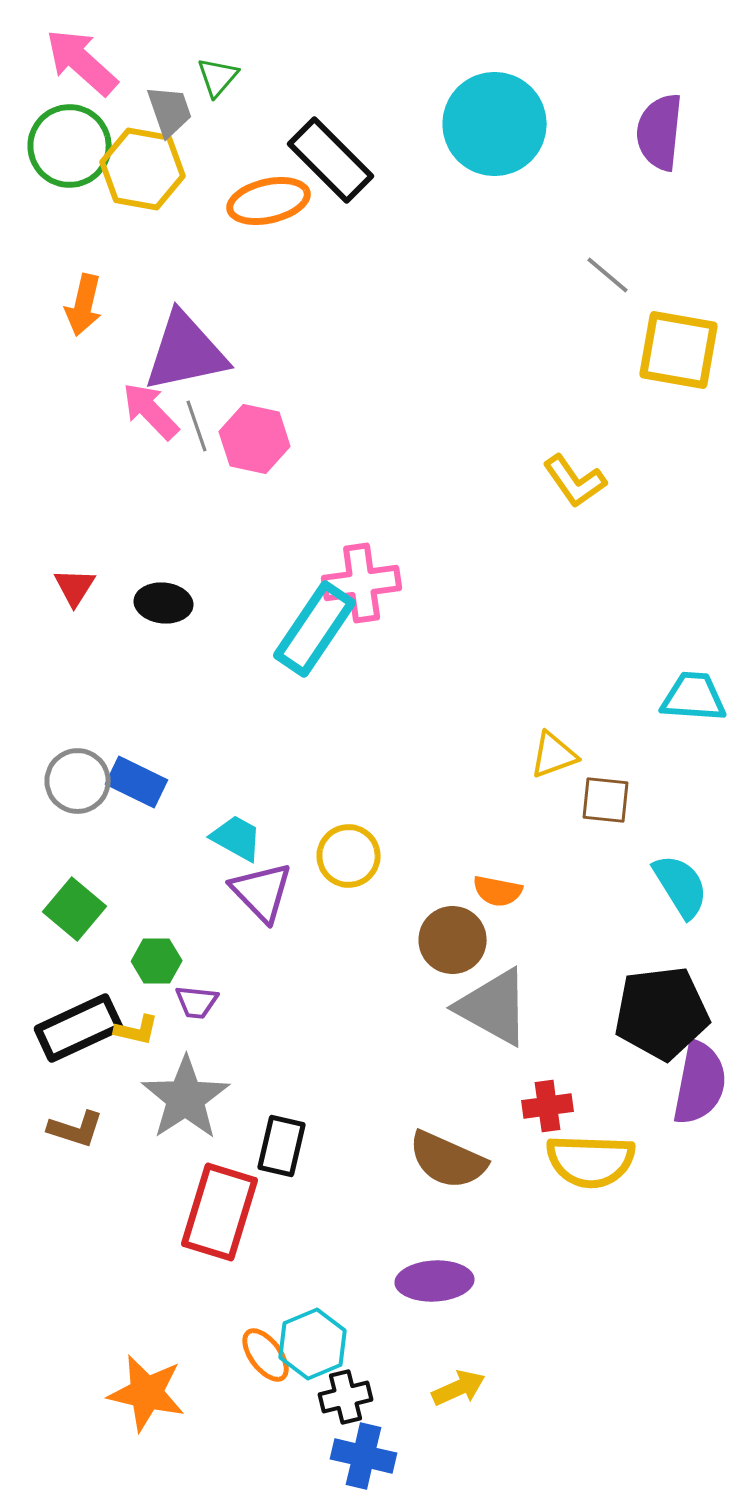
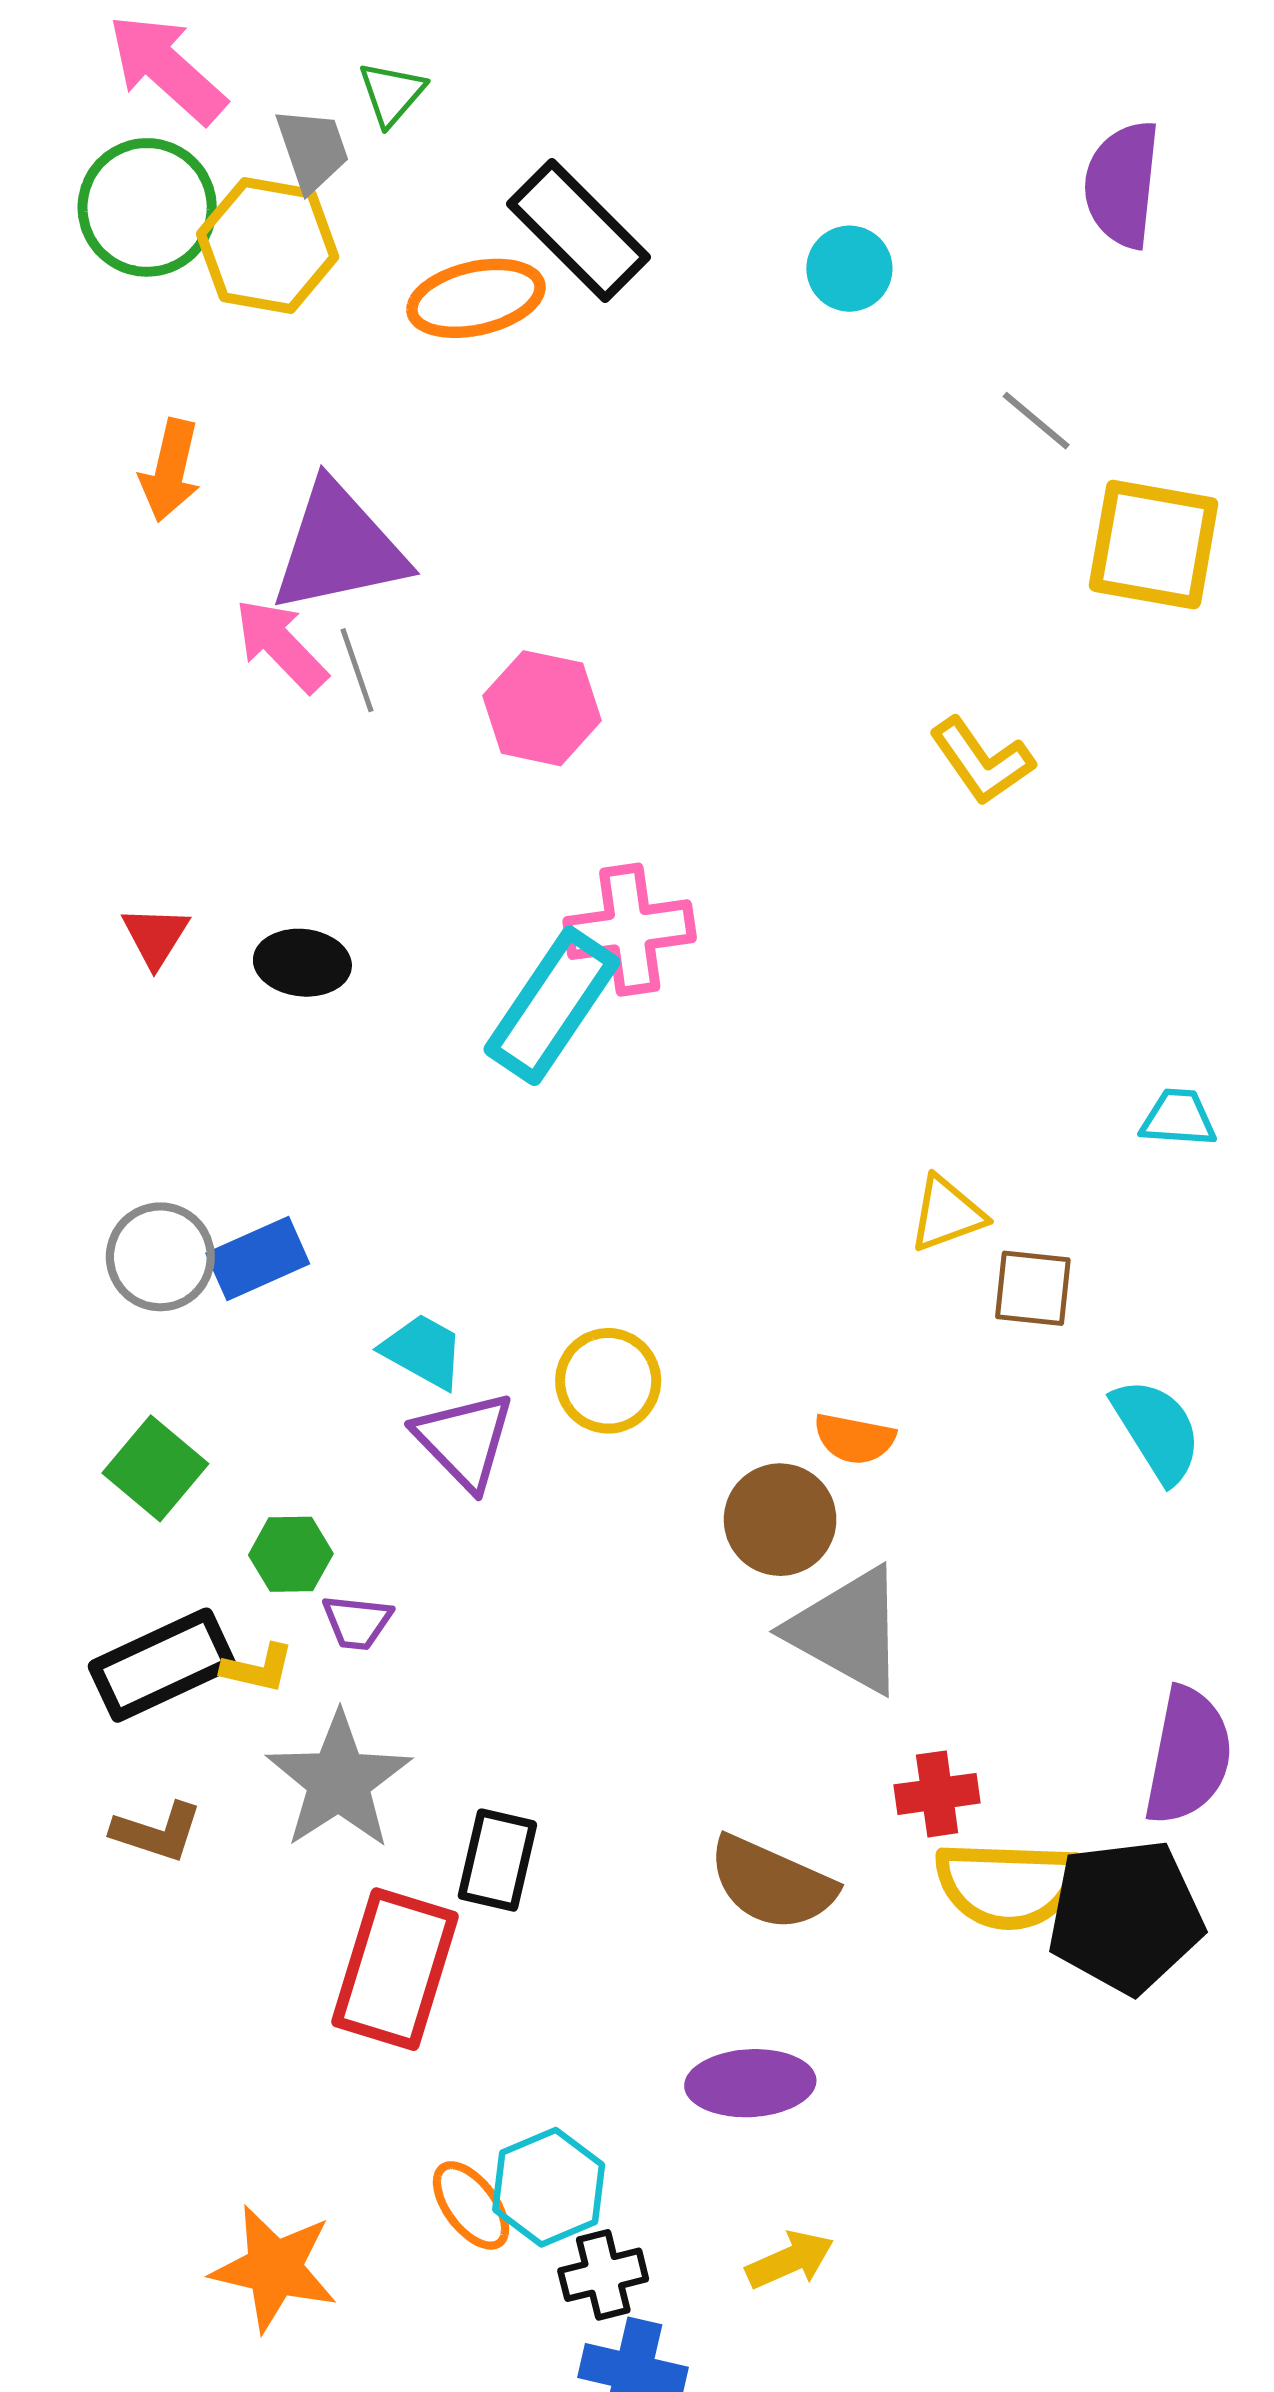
cyan circle: (495, 124) -> (849, 269), moved, size x0.5
pink hexagon: (255, 439) -> (542, 708), moved
cyan trapezoid: (694, 697) -> (1178, 1118), size x0.7
blue rectangle: (137, 782) -> (258, 1259), turned -50
black pentagon: (662, 1013) -> (1125, 1916), moved

